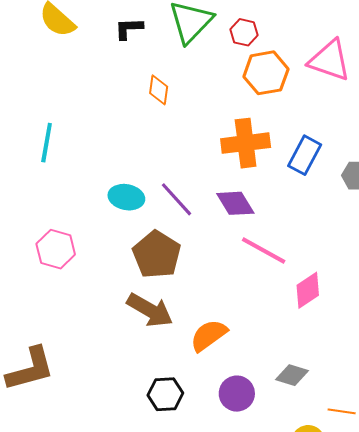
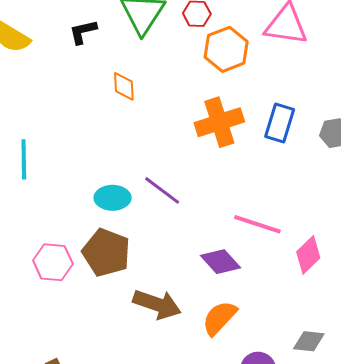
purple diamond: (235, 203) -> (221, 262), moved
brown pentagon: (157, 255) -> (106, 253), moved

